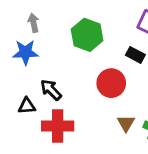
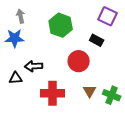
black arrow: (51, 90) -> (34, 66), turned -48
red cross: (58, 126) -> (53, 93), moved

